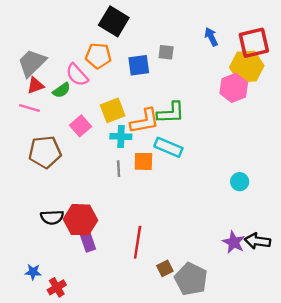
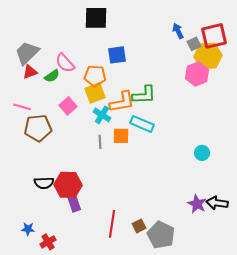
black square: (114, 21) -> (96, 18), turned -30
gray square: (166, 52) -> (194, 44), moved, turned -32
orange pentagon: (98, 56) -> (95, 76), moved
pink line: (29, 108) -> (22, 107), moved
cyan cross: (121, 137) -> (102, 115), turned 30
red line: (138, 242) -> (112, 224), moved

